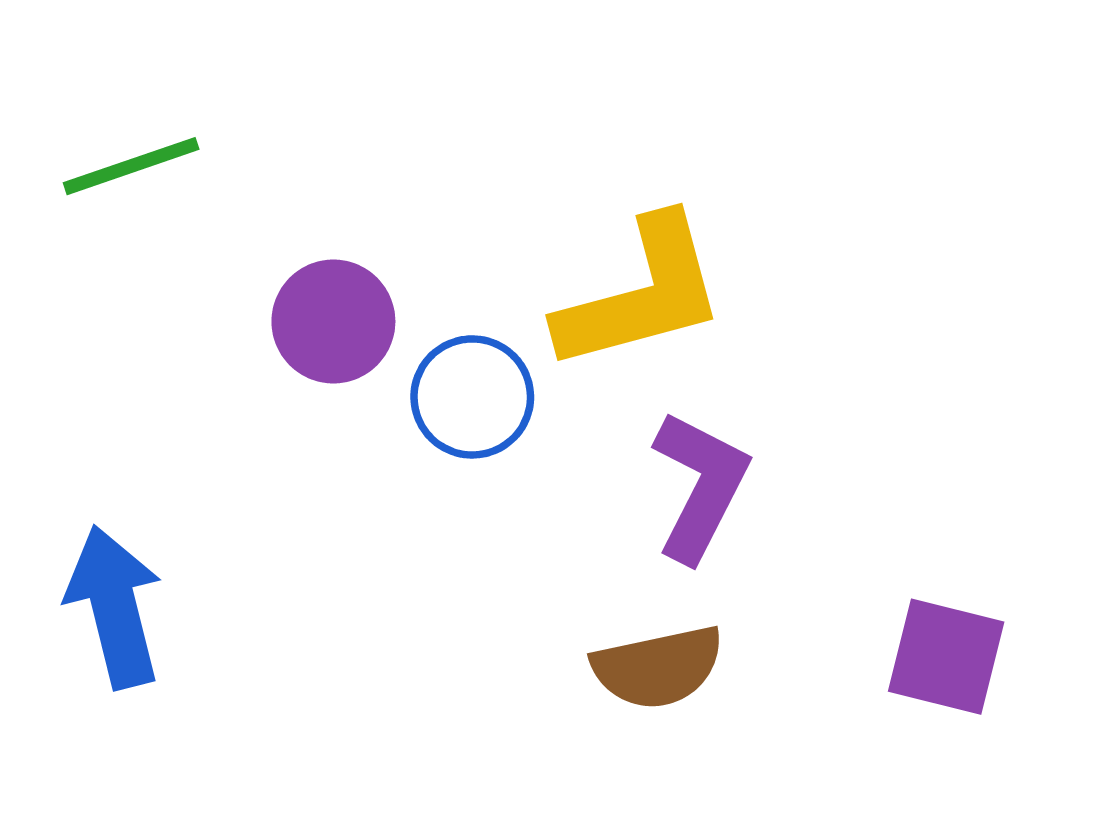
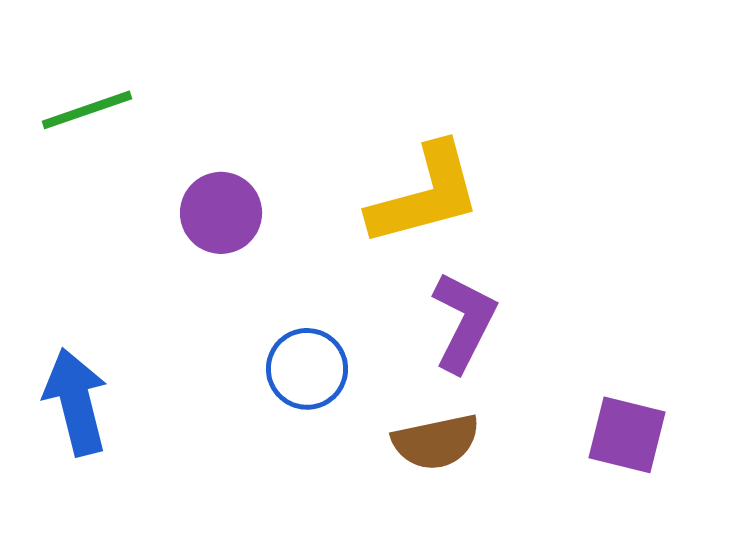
blue circle: (472, 397) -> (307, 369), moved

